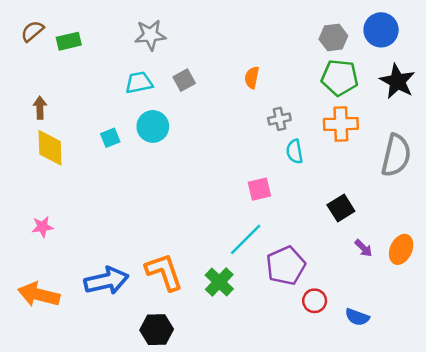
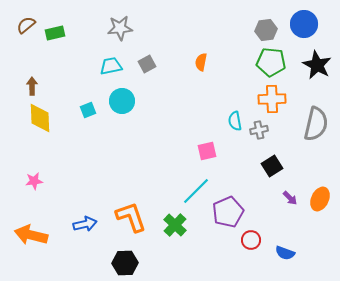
gray cross: (279, 119) -> (259, 130), moved
blue arrow: (106, 281) -> (85, 224), size x0.7

